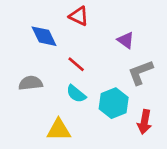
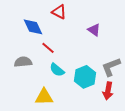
red line: (76, 64) -> (48, 48), moved
gray L-shape: (140, 72) -> (111, 67), moved

